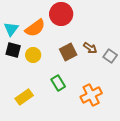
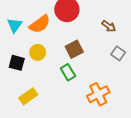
brown arrow: (90, 48) -> (109, 26), moved
black square: (13, 50) -> (17, 63), moved
green rectangle: (58, 83) -> (68, 72), moved

